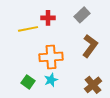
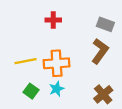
gray rectangle: (82, 15) -> (105, 24), moved, turned 63
yellow line: (28, 29) -> (25, 61), moved

